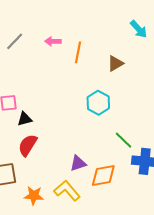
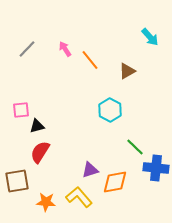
pink arrow: (53, 41) -> (65, 49), turned 56
orange line: (78, 52) -> (90, 60), turned -50

